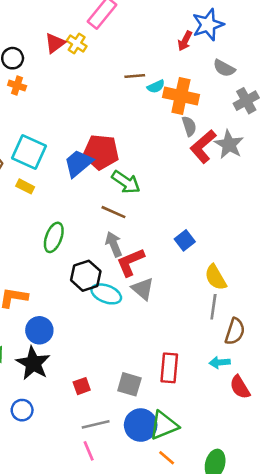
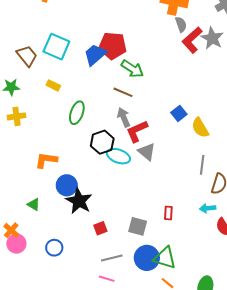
yellow rectangle: (25, 186) -> (53, 85), moved
yellow semicircle: (216, 277) -> (200, 128), moved
black star: (33, 363) -> (79, 201), moved
red rectangle: (169, 368) -> (168, 213), size x0.6
green triangle: (164, 425) -> (165, 258), turned 40
pink line: (89, 451) -> (107, 279), turned -49

